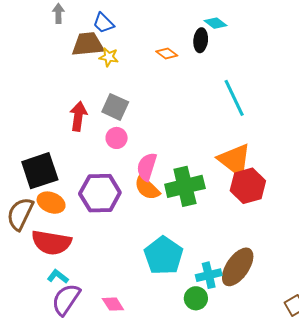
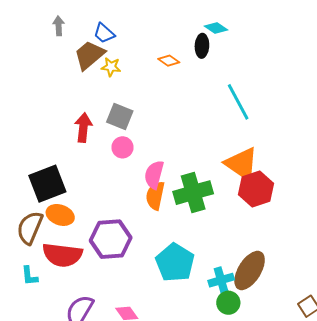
brown trapezoid: (88, 44) -> (89, 55), turned -32
orange semicircle: (147, 188) -> (155, 196), turned 60
purple hexagon: (100, 193) -> (111, 239), moved
cyan L-shape: (58, 276) -> (30, 276), moved, turned -130
green circle: (196, 298) -> (228, 303), moved

